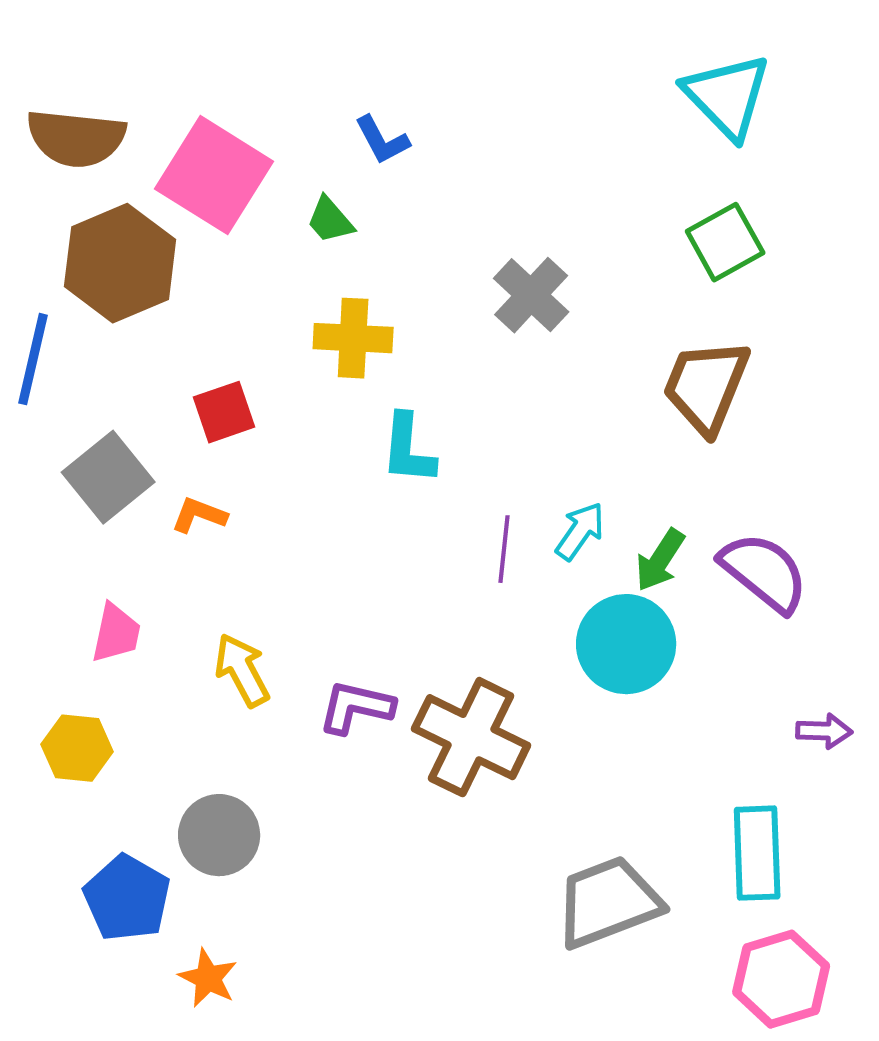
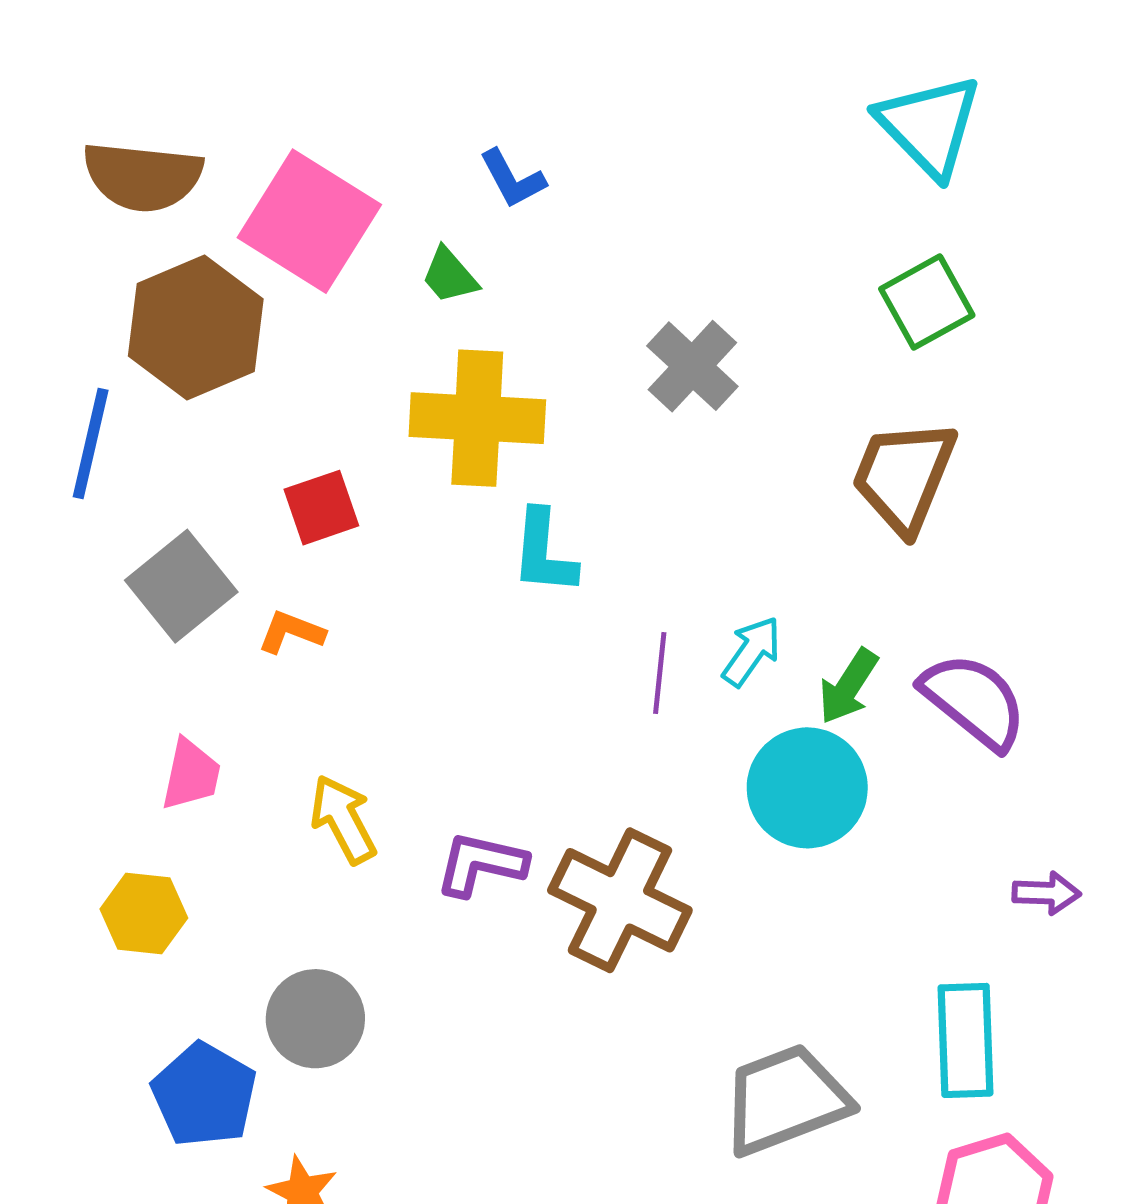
yellow cross: (353, 338) -> (477, 418), size x1.4

